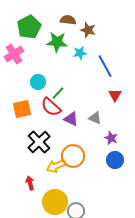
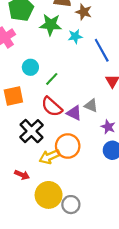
red semicircle: (51, 107) -> (52, 107), moved
purple triangle: (71, 119) -> (74, 113), moved
red arrow: (30, 183) -> (22, 175), turned 128

